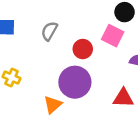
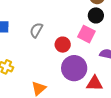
purple circle: (75, 82) -> (74, 68), moved

